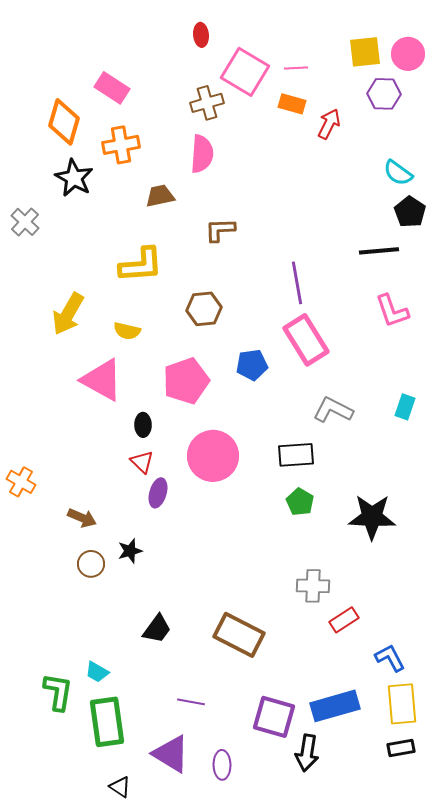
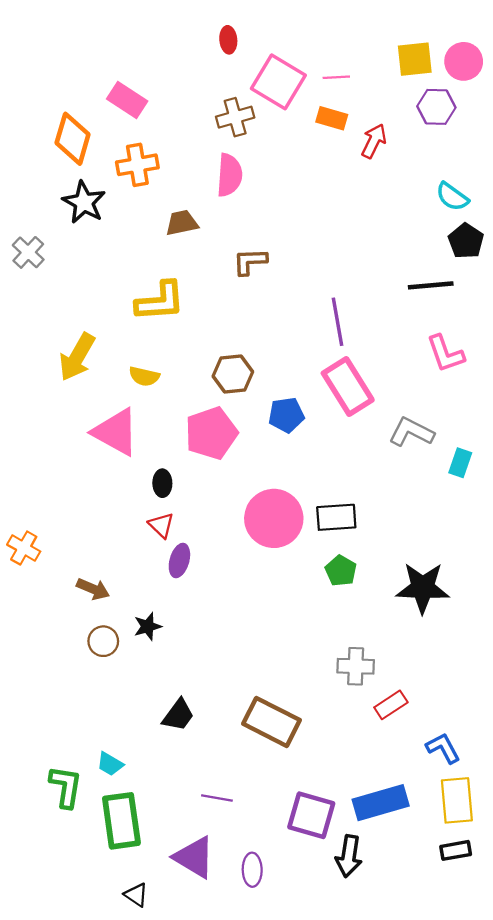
brown hexagon: (204, 309) -> (233, 374), moved
gray L-shape: (333, 410) -> (411, 432), moved
pink circle: (213, 456) -> (274, 518), moved

